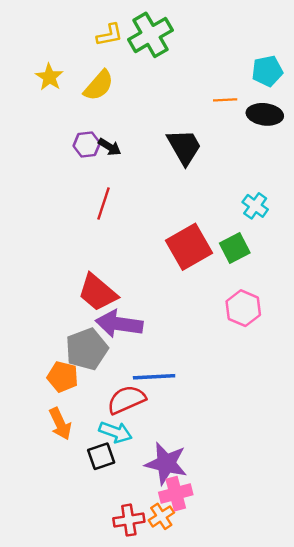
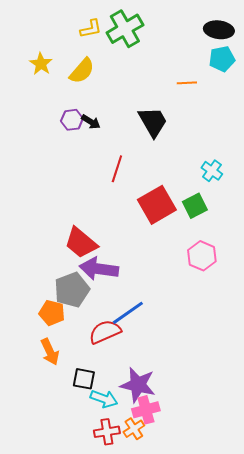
black ellipse: (265, 114) -> (219, 30), moved
red line: (104, 203) -> (117, 169), moved
blue line: (154, 377) -> (128, 313), turned -32
cyan arrow: (116, 432) -> (104, 399), moved
black square: (101, 456) -> (84, 379), turned 30

